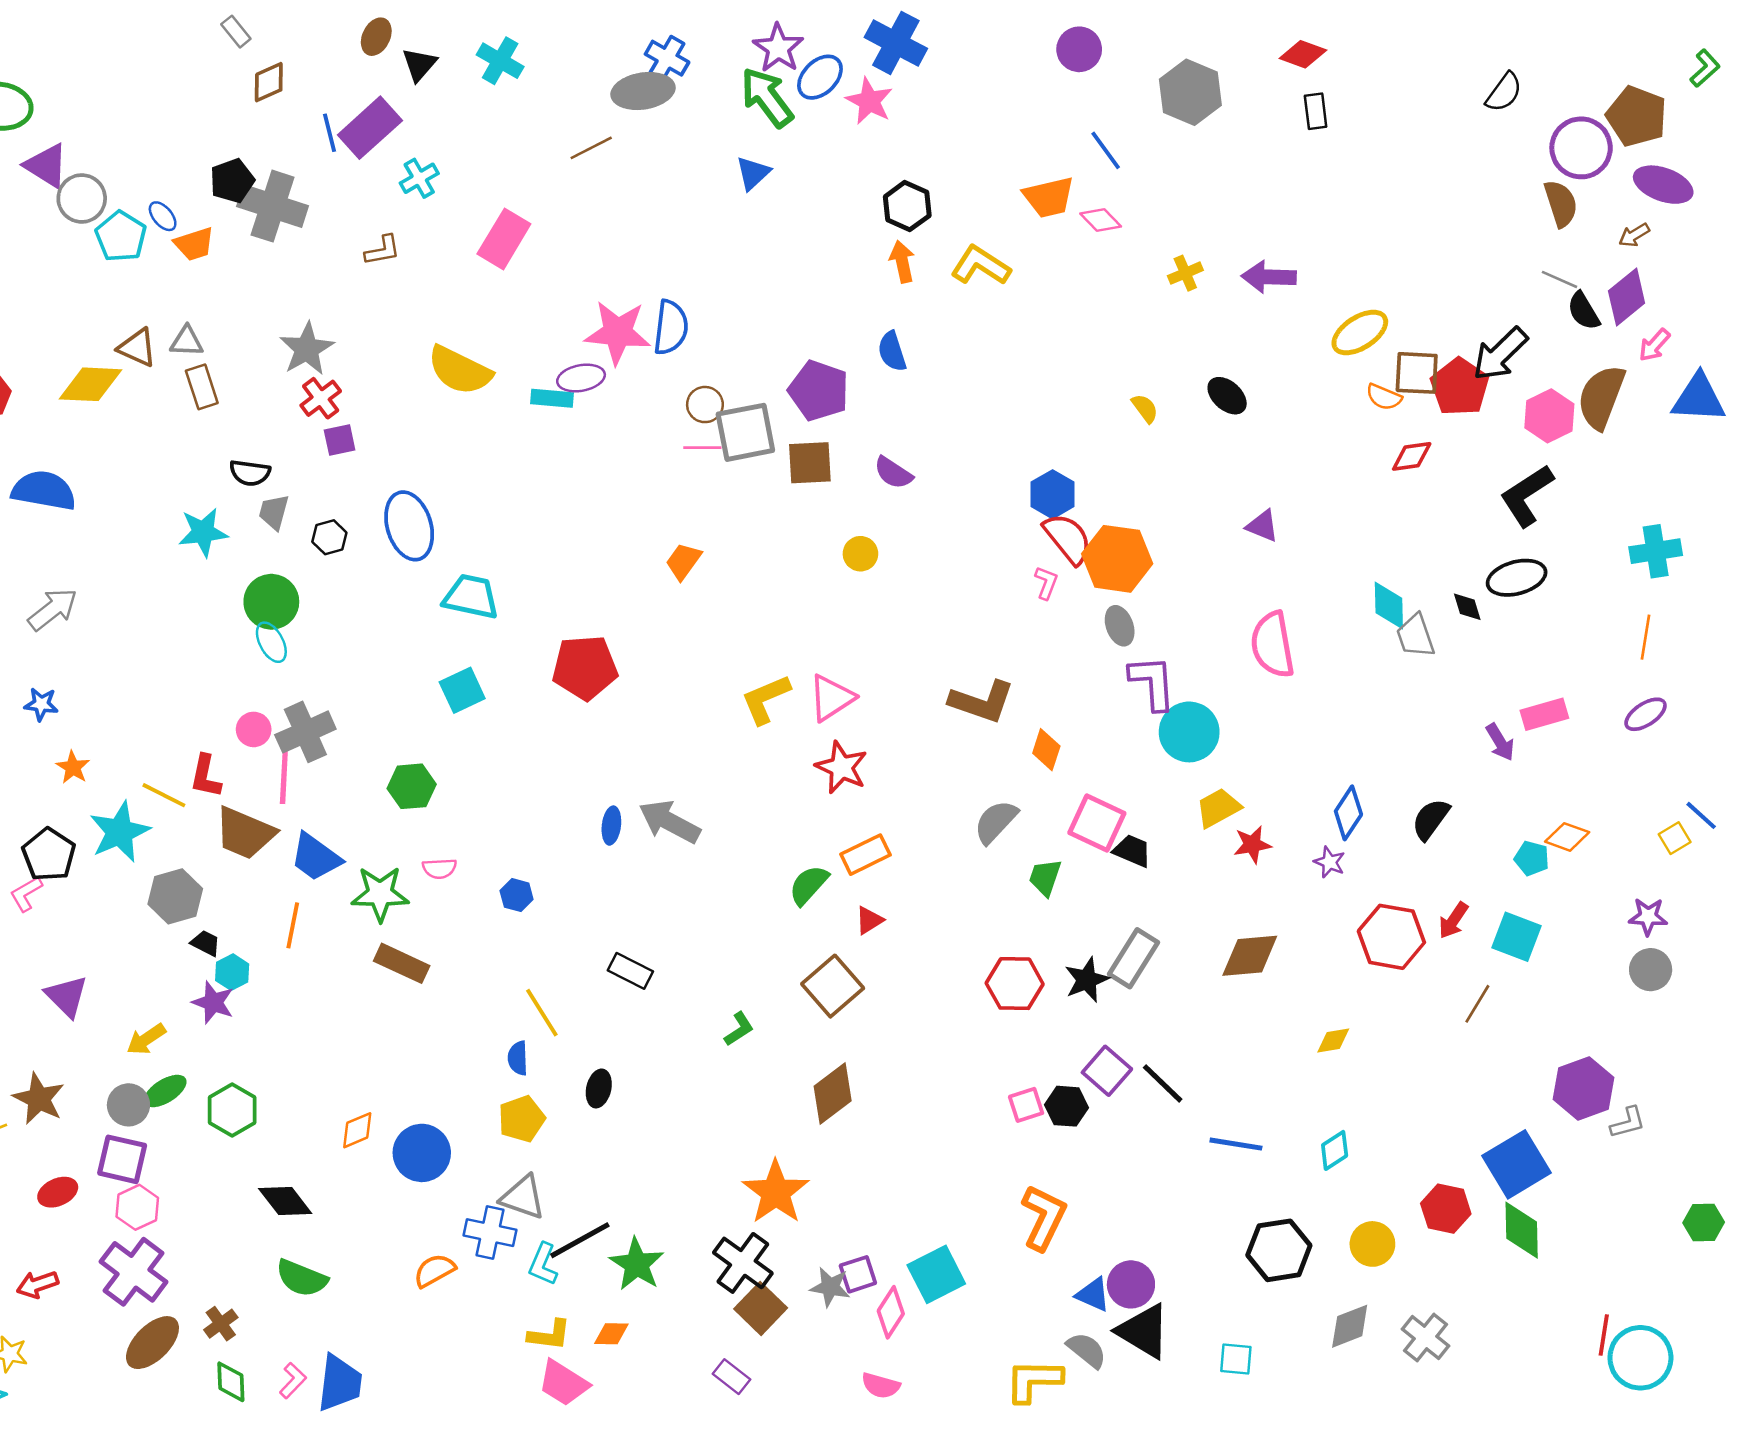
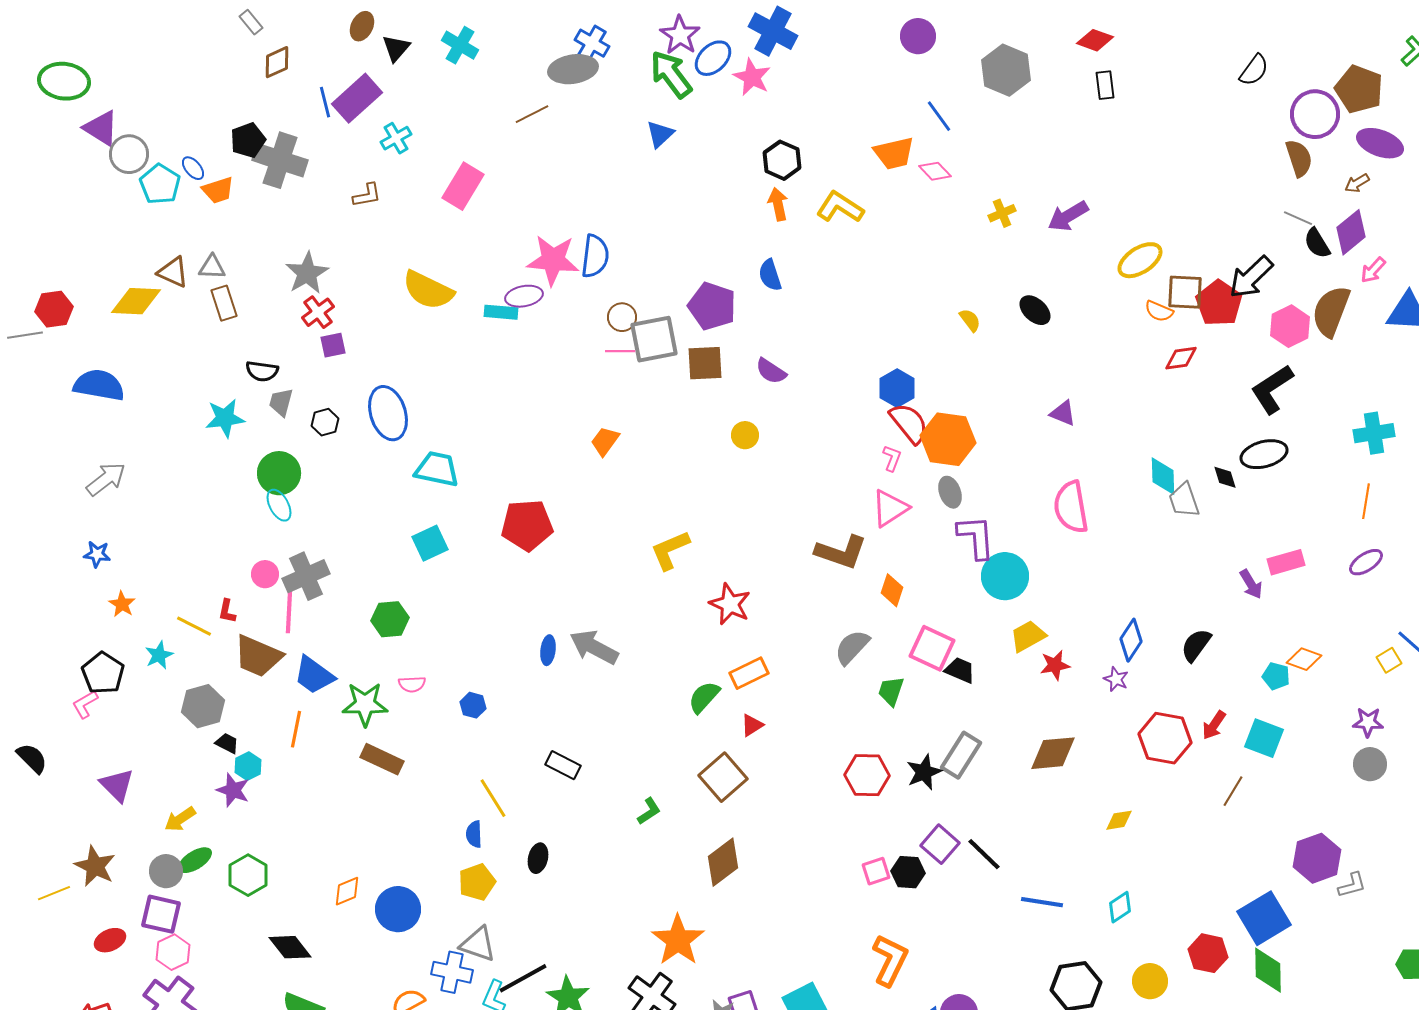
purple arrow: (1269, 277) -> (1068, 216), turned -33
pink triangle: (831, 698) -> (890, 508), moved
red L-shape: (206, 776) -> (227, 611), size x0.7
cyan star: (120, 832) -> (159, 655), size x0.6

